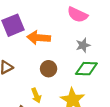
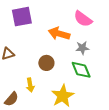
orange arrow: (39, 38) -> (59, 34), moved
green diamond: (86, 69) -> (81, 70), turned 55

